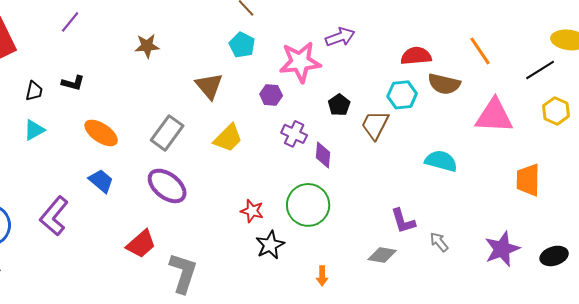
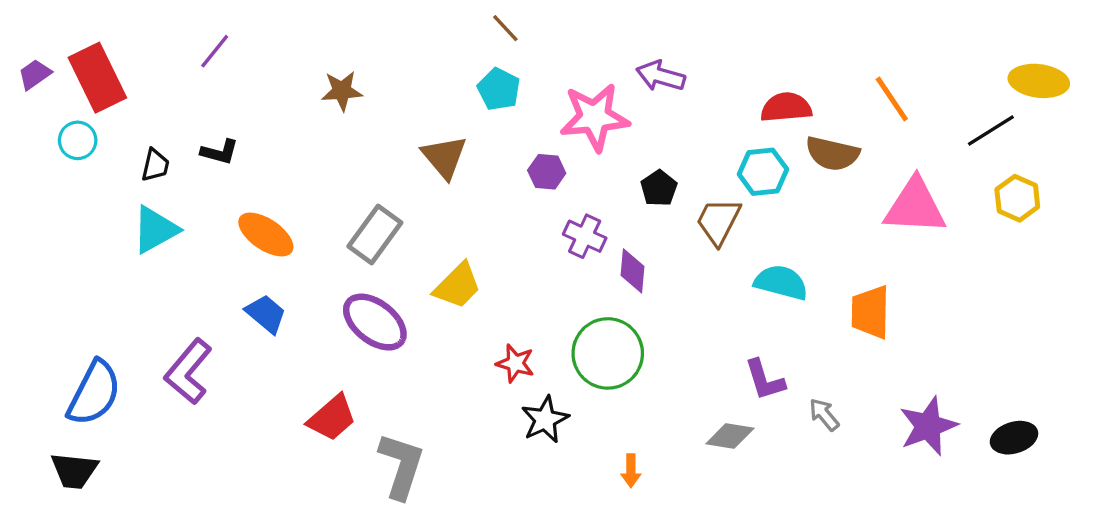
purple arrow: (340, 37) -> (661, 76), turned -144
cyan triangle: (34, 130) -> (155, 230), size x1.4
yellow trapezoid: (228, 138) -> (457, 286), moved
cyan semicircle: (441, 161) -> (781, 282), moved
orange trapezoid: (528, 180) -> (870, 312), moved

